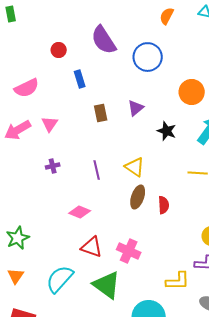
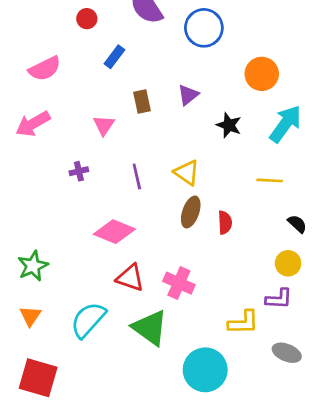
blue rectangle: (80, 79) -> (114, 57), turned 54
pink triangle: (50, 124) -> (104, 125), moved
pink diamond: (80, 212) -> (114, 232), size x1.4

